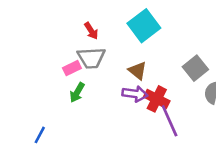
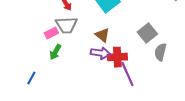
red cross: (157, 99) -> (117, 57), turned -30
blue line: (40, 135) -> (31, 78), moved

